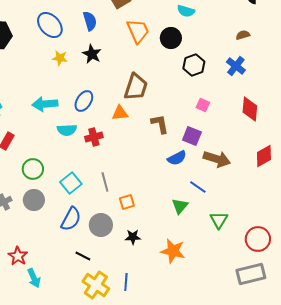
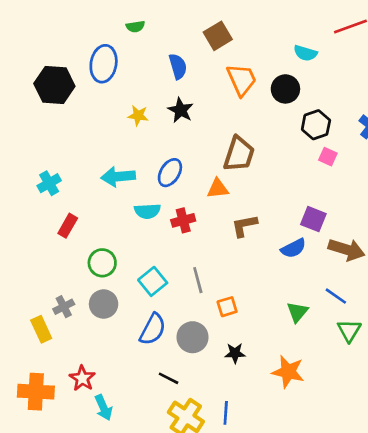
blue ellipse: (50, 25) -> (104, 64), moved, turned 52
pink square: (203, 105) -> (328, 157), moved
brown L-shape: (160, 124) -> (244, 226), moved, turned -90
blue line: (198, 187) -> (336, 296), moved

